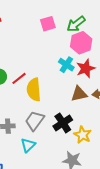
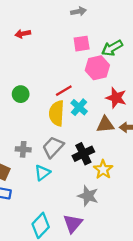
pink hexagon: (81, 43) -> (97, 68), moved
cyan cross: (66, 65) -> (79, 107), moved
red star: (86, 68) -> (116, 98), turned 30
red line: (19, 78) -> (64, 91), moved

